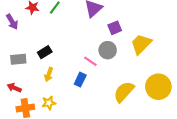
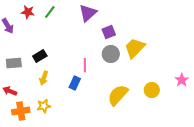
gray circle: (108, 50) -> (111, 54), moved
pink line: (90, 61) -> (85, 65), turned 56
yellow circle: (158, 87) -> (152, 90), size x0.6

